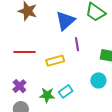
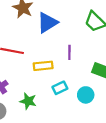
blue triangle: (65, 21) -> (47, 23), moved
cyan rectangle: (66, 91) -> (60, 88), moved

